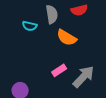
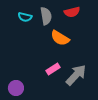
cyan semicircle: (30, 26) -> (25, 17), moved

